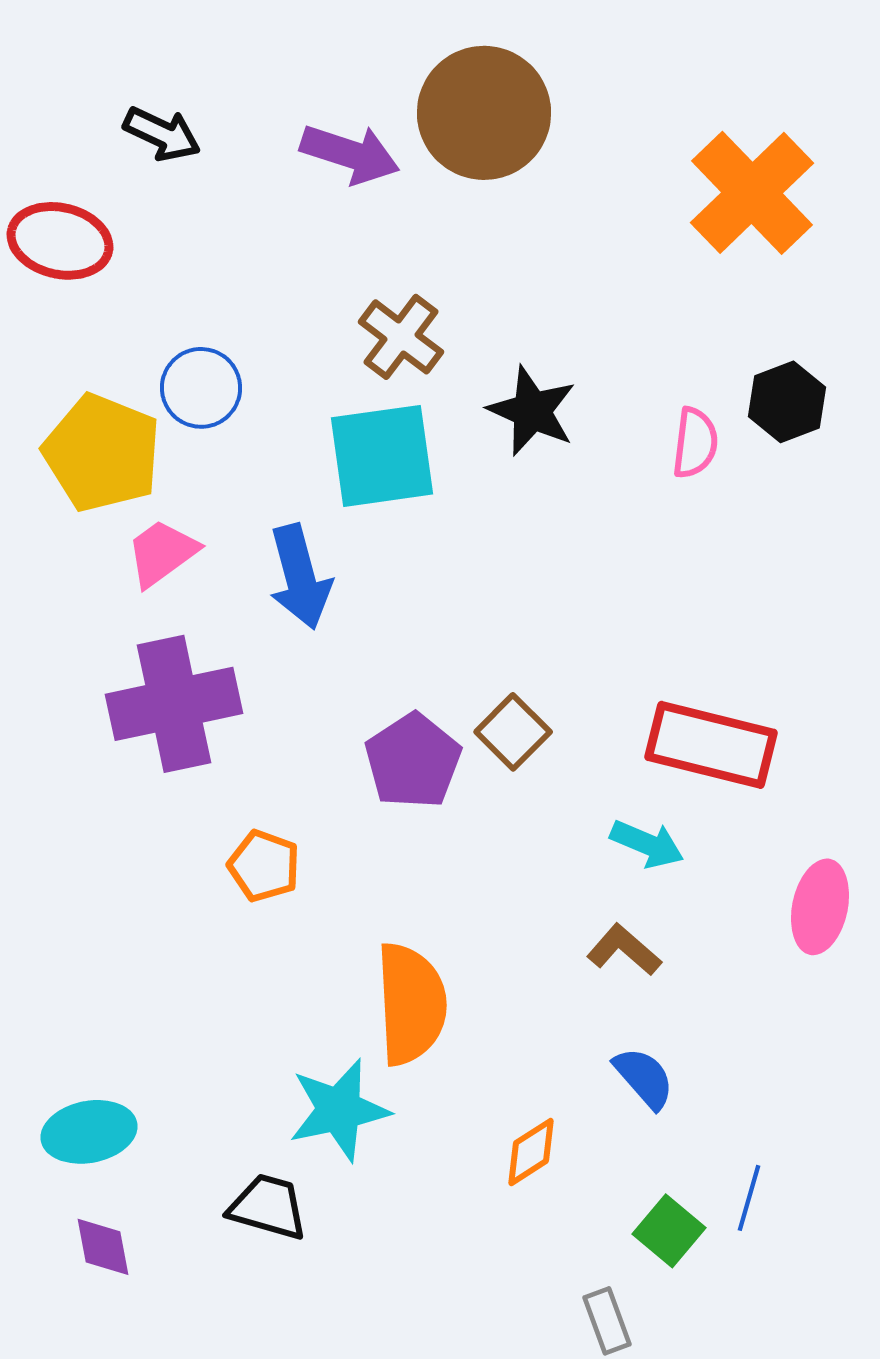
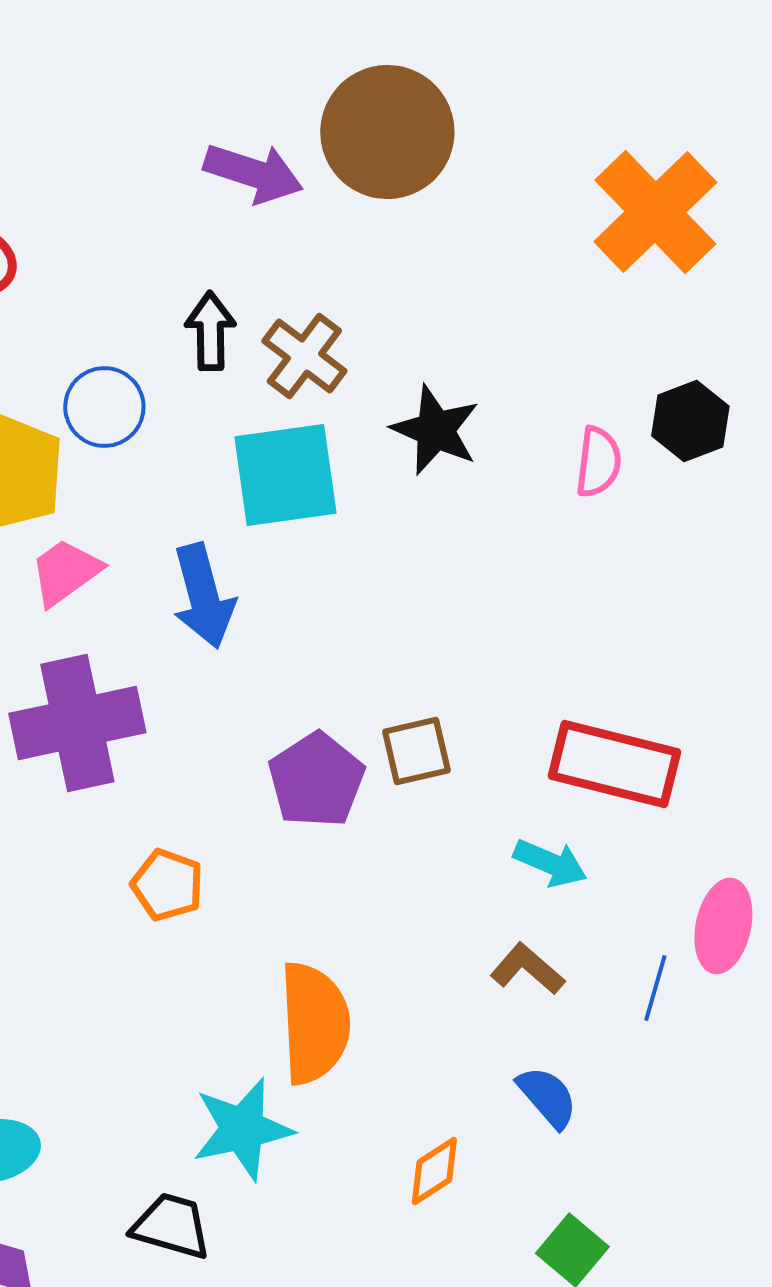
black arrow: (162, 134) -> (210, 331), moved, turned -116
brown square: (513, 732) -> (416, 751), turned 32
blue line: (749, 1198) -> (655, 988), moved

